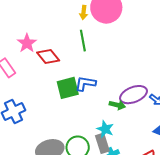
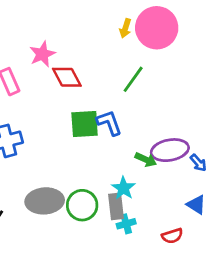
green line: (83, 41) -> (133, 79), moved, turned 35
blue L-shape: (85, 83) -> (109, 123), turned 50

